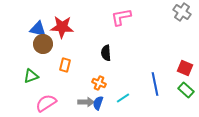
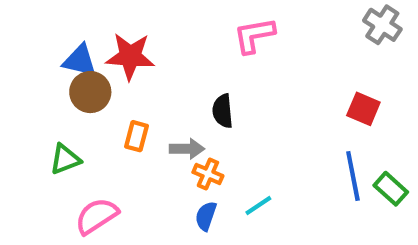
red square: (185, 68) -> (363, 109), moved
blue line: (155, 84) -> (353, 176), moved
gray arrow: (86, 102) -> (187, 149), moved

